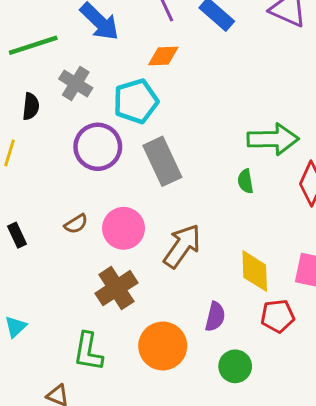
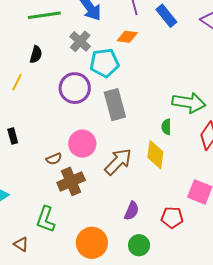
gray cross: (76, 83) -> (80, 41), moved
brown semicircle: (76, 224) -> (54, 159), moved
yellow diamond: (255, 271) -> (155, 155), moved
orange circle: (163, 346) -> (92, 243), moved

